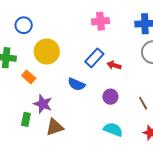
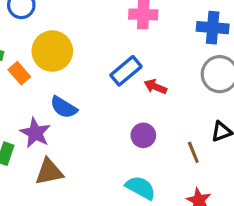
orange rectangle: (29, 77) -> (19, 73), moved
blue semicircle: (76, 84) -> (64, 107), moved

